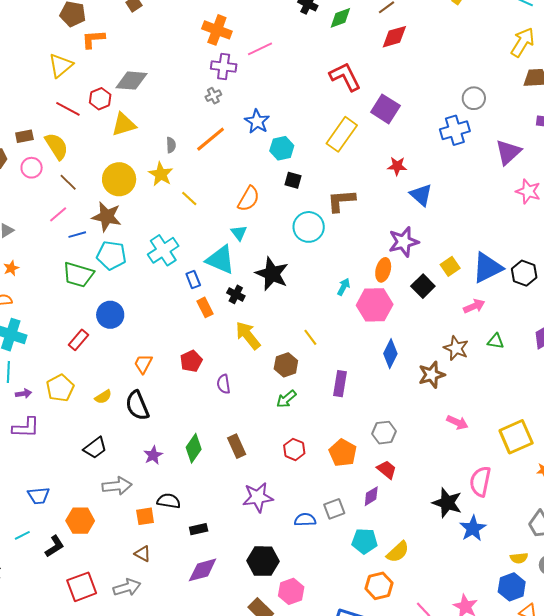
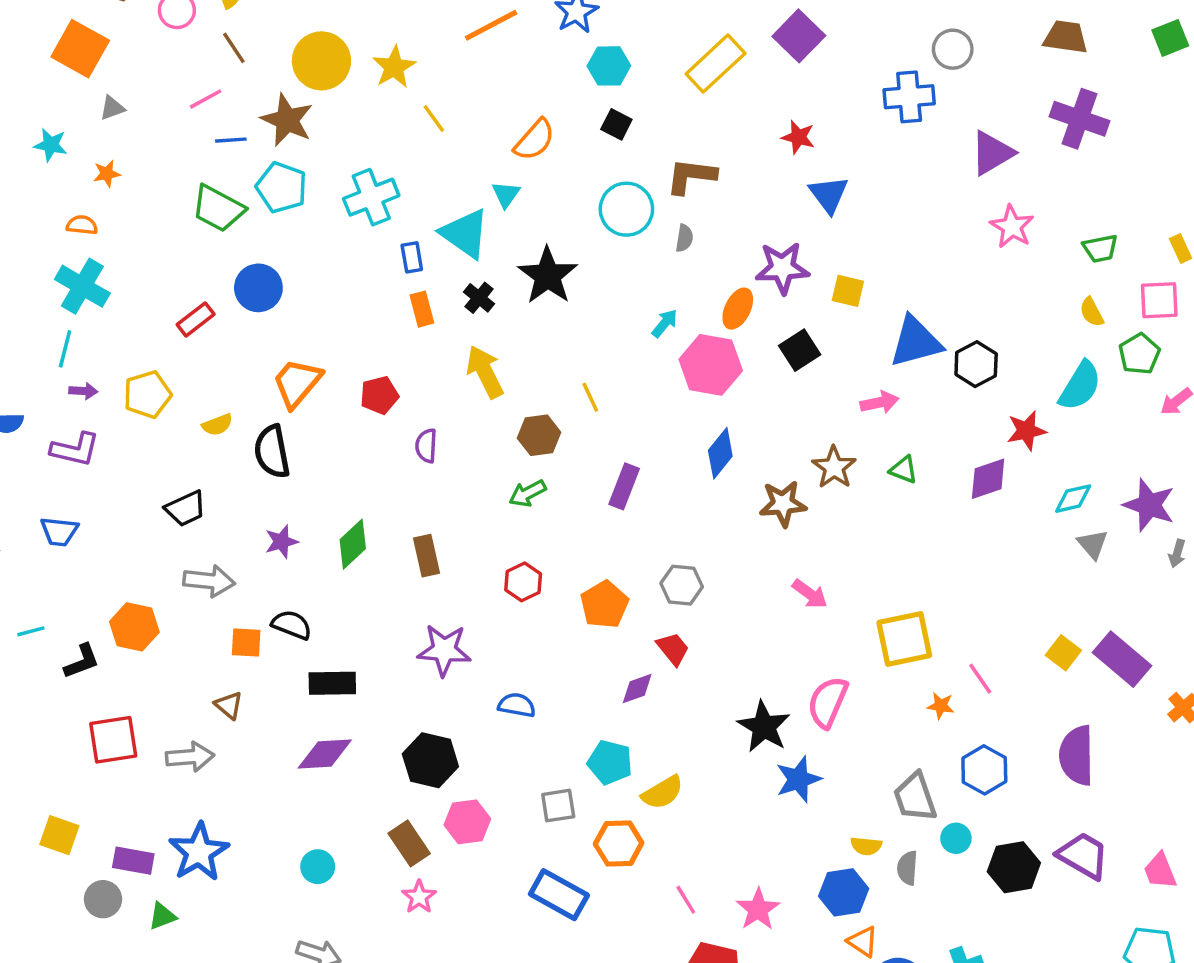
gray semicircle: (171, 145) -> (684, 238), moved
yellow square: (450, 266) -> (848, 291), moved, turned 36
orange trapezoid: (143, 364) -> (297, 383), size x1.5
blue trapezoid: (39, 496) -> (59, 531), moved
gray square: (334, 509) -> (558, 806), moved
black rectangle: (199, 529) -> (332, 683), size x1.5

